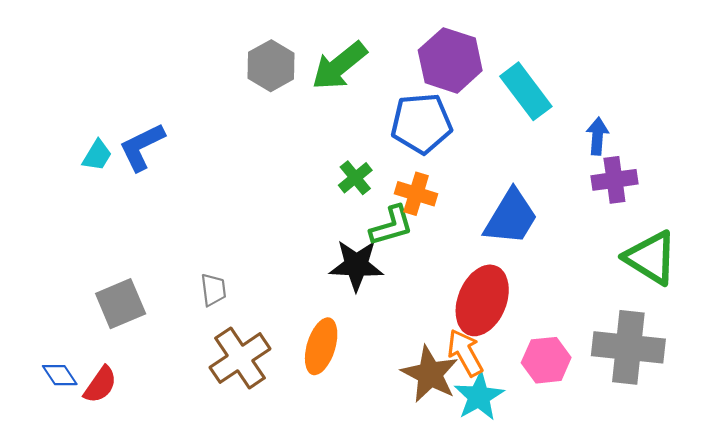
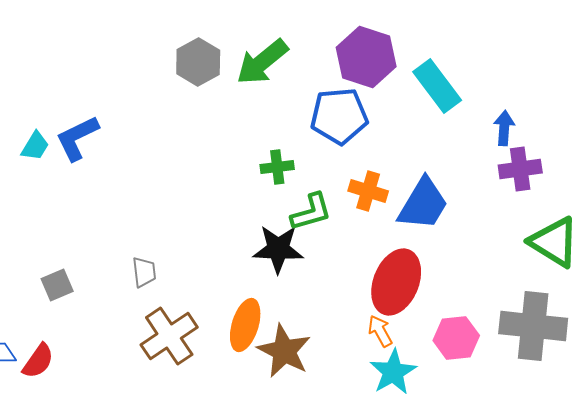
green cross: (355, 178) -> (277, 167), turned 32
orange cross: (416, 194) -> (368, 191), moved
gray square: (121, 304) -> (57, 285), size x0.7
orange arrow: (465, 353) -> (380, 331), size x0.7
brown star: (430, 374) -> (284, 351), moved

